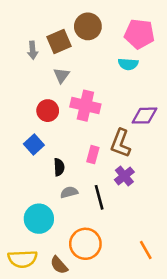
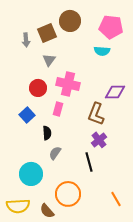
pink rectangle: (93, 155) -> (58, 109), moved
gray semicircle: (69, 192) -> (55, 153), turned -40
black line: (99, 197) -> (89, 162), moved

